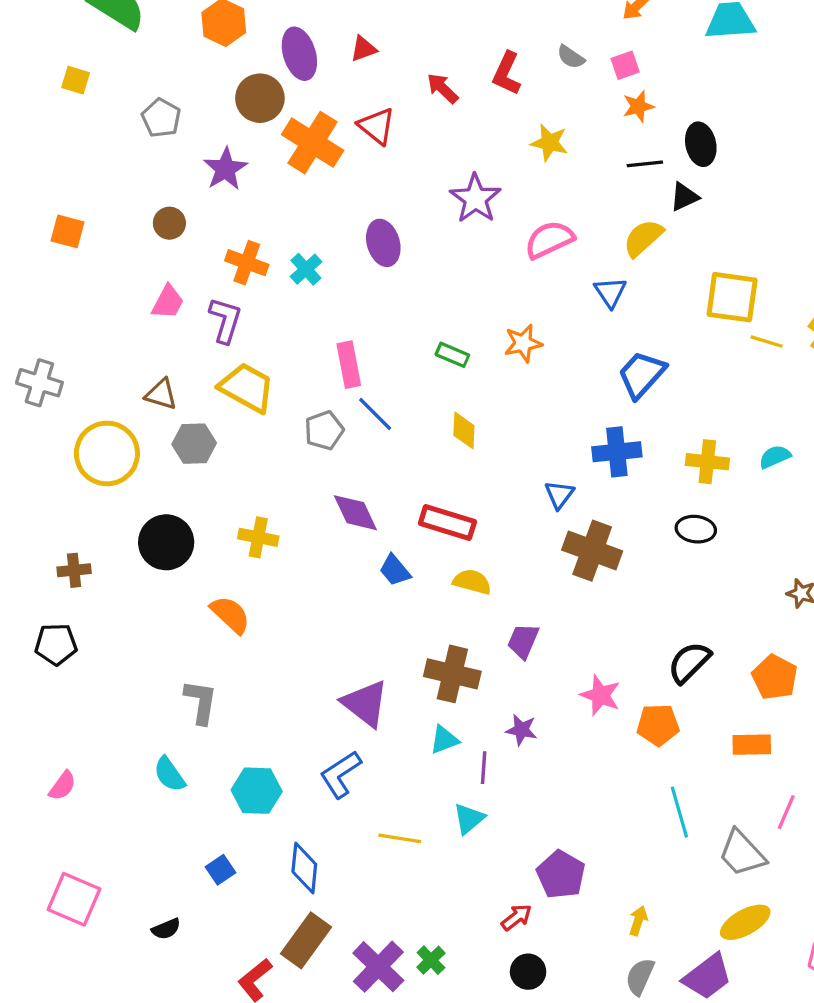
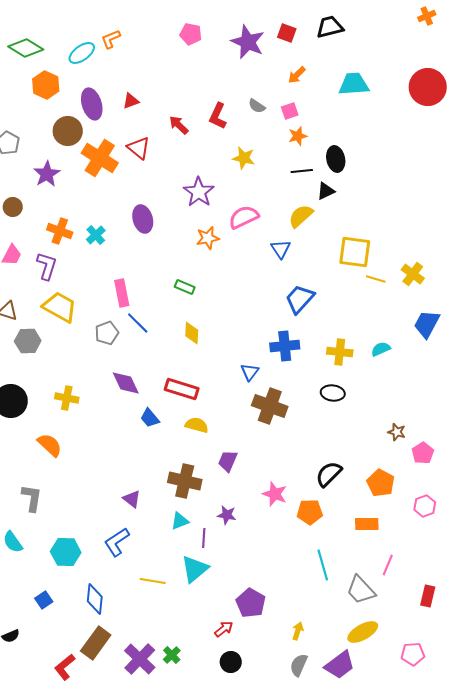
orange star: (523, 343) -> (208, 238), moved
purple triangle: (365, 704) -> (132, 499), size x0.6
cyan triangle: (469, 819) -> (195, 569), size x1.4

